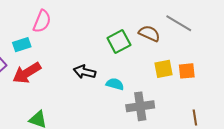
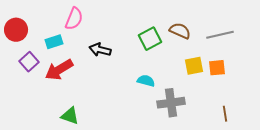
gray line: (179, 23) -> (220, 35), moved, turned -44
black arrow: (85, 72) -> (100, 50), moved

